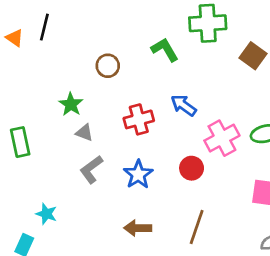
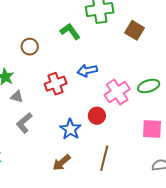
blue arrow: (184, 105) -> (87, 71), turned -42
blue star: (138, 174) -> (70, 129), moved
brown arrow: (138, 228) -> (61, 163), turned -36

